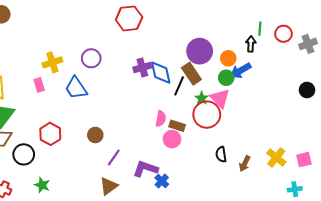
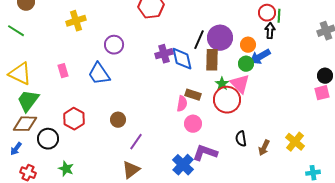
red circle: (283, 34) -> (267, 13), moved
yellow cross: (52, 62) -> (76, 21), moved
brown rectangle: (191, 74) -> (212, 60), turned 35
black line: (179, 86) -> (199, 40), moved
brown rectangle: (177, 126) -> (193, 95), moved
pink square: (304, 160) -> (322, 93), moved
purple L-shape: (145, 169) -> (205, 153), moved
blue cross: (162, 181) -> (183, 165), size x1.5

